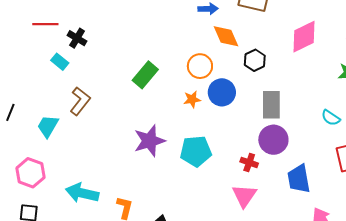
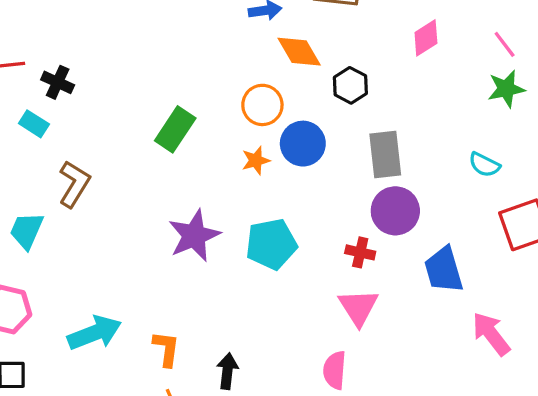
pink diamond: (304, 37) -> (426, 38), size x0.7
cyan arrow: (82, 193) -> (95, 333), turned 152

